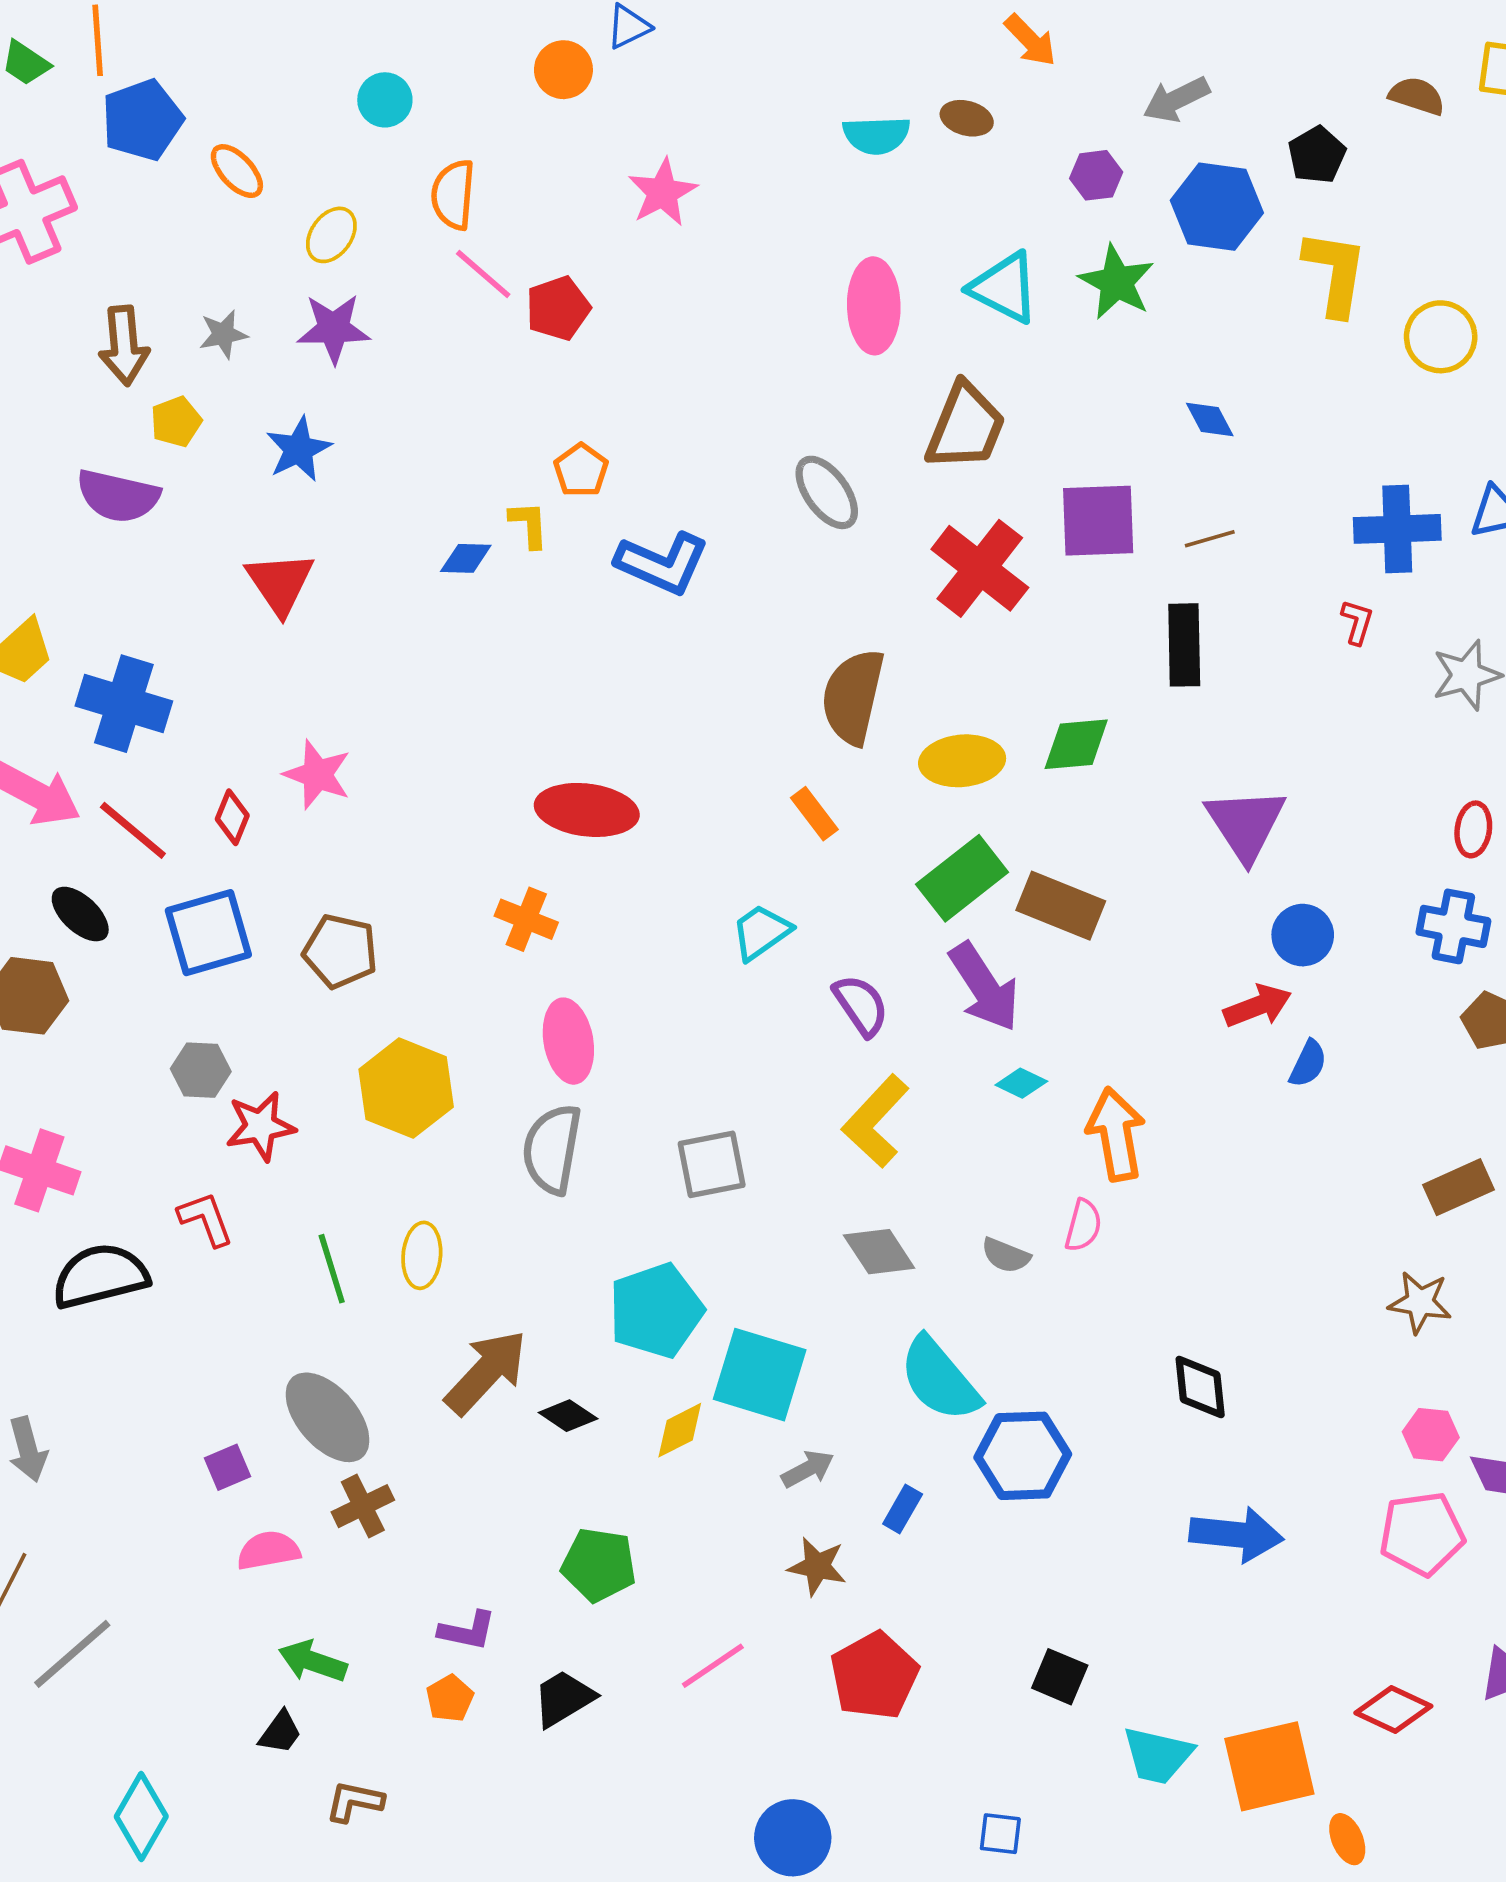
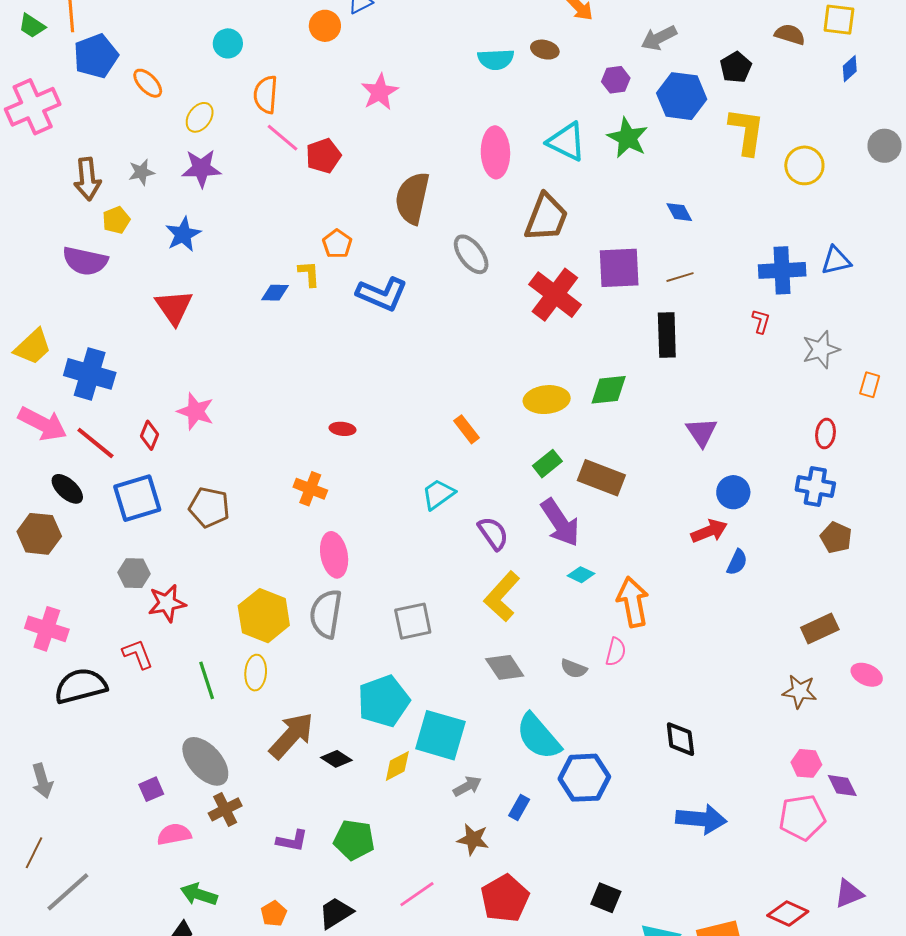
brown semicircle: (853, 697) -> (412, 198), moved
red ellipse: (587, 810) -> (343, 429), size x0.5
purple triangle: (1246, 824) -> (701, 432), size x0.7
green rectangle: (962, 878) -> (547, 464), size x0.6
yellow hexagon: (406, 1088) -> (264, 616), moved
purple L-shape: (467, 1631) -> (292, 841), moved

